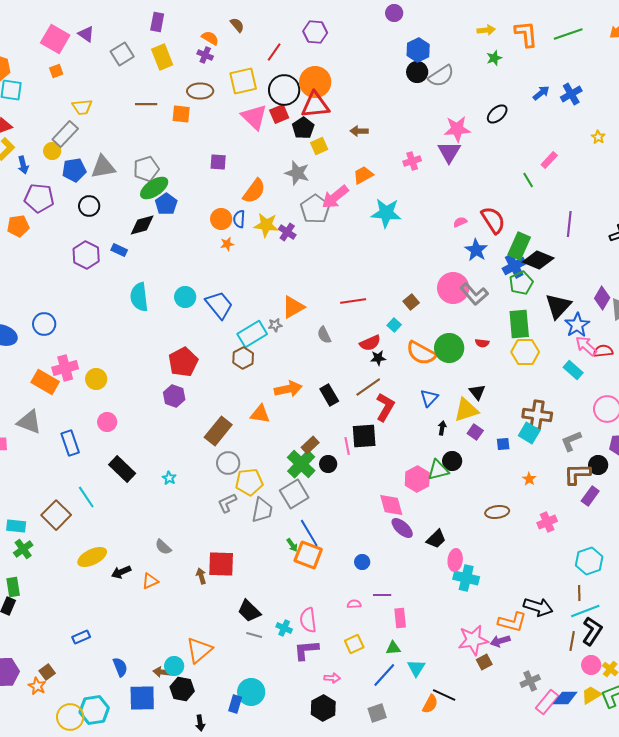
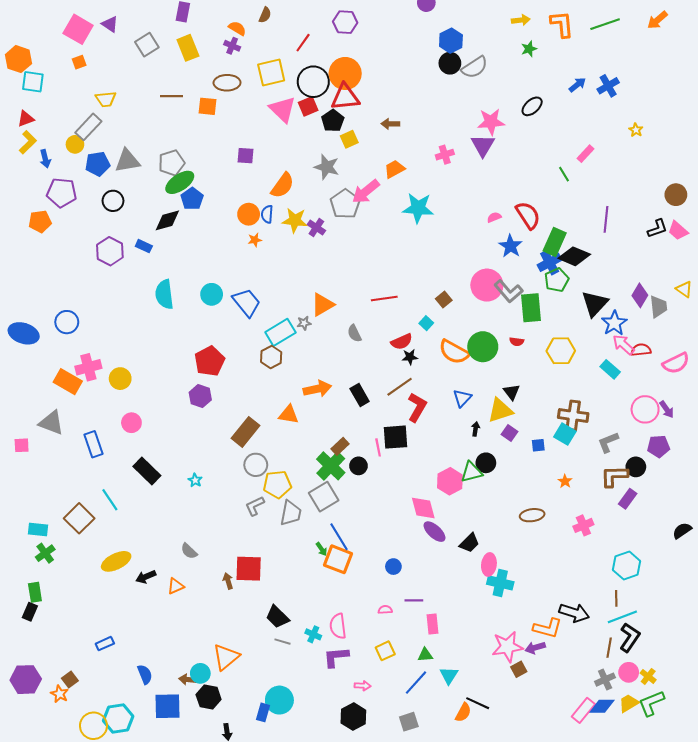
brown semicircle: (237, 25) -> (265, 15), turned 63
green rectangle: (519, 324) -> (531, 308), moved
gray cross: (530, 681) -> (605, 680), moved

